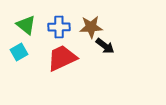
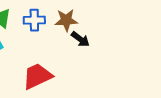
red trapezoid: (62, 58) -> (37, 76), moved

